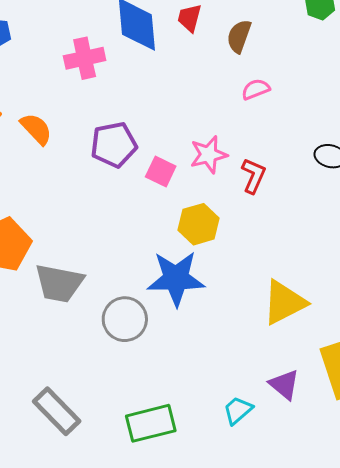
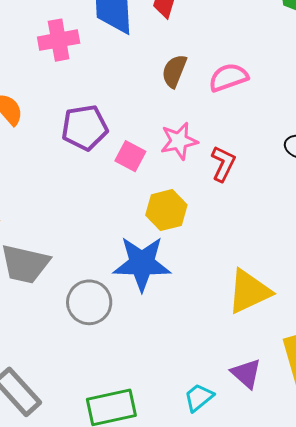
brown semicircle: (239, 36) -> (174, 71), moved
pink semicircle: (256, 89) -> (228, 77), size x1.4

